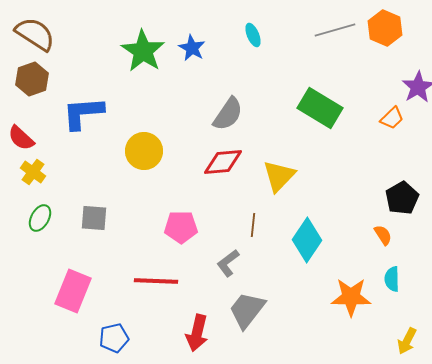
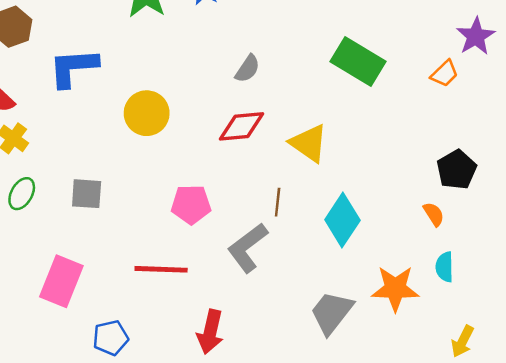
gray semicircle: (228, 114) -> (248, 69), size x0.7
yellow triangle: (279, 176) -> (309, 143), turned -39
gray L-shape: (228, 263) -> (248, 248), size x1.5
gray trapezoid: (247, 310) -> (332, 313), moved

